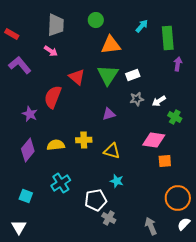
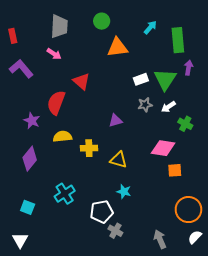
red rectangle: (12, 34) -> (13, 36), turned 48
green triangle: (108, 75) -> (165, 79), moved
yellow semicircle: (56, 145) -> (62, 136), moved

